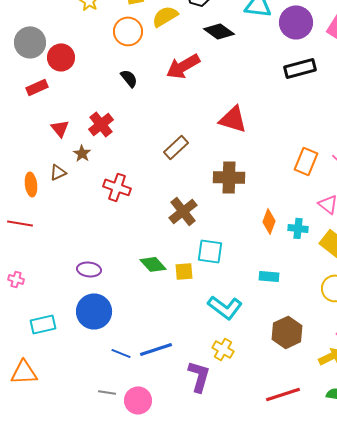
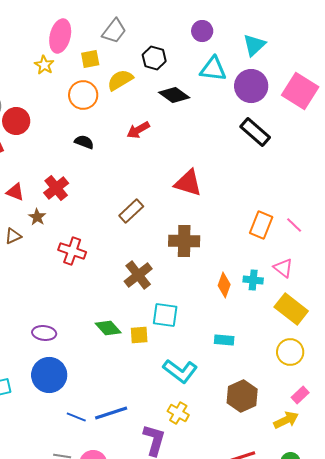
red arrow: (183, 66) -> (138, 130), size x0.7
black rectangle: (300, 68) -> (255, 132), turned 56
black semicircle: (129, 78) -> (84, 142), turned -30
red triangle: (60, 128) -> (15, 192), turned -30
cyan cross: (298, 228) -> (253, 280), moved

